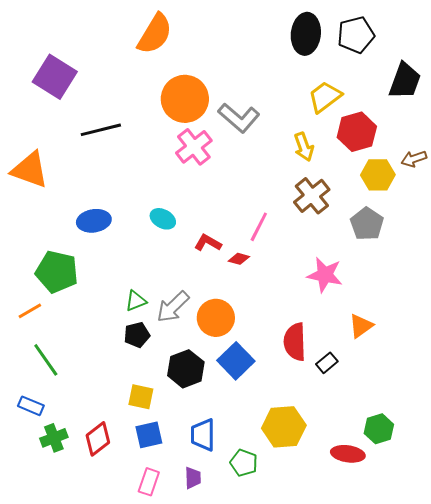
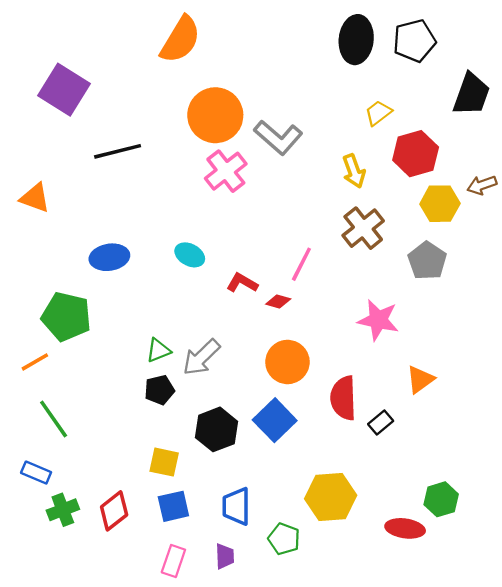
yellow trapezoid: (325, 97) -> (378, 113), size x0.7
orange triangle: (30, 170) -> (35, 198), size x0.7
orange circle: (216, 318) -> (287, 362), moved

